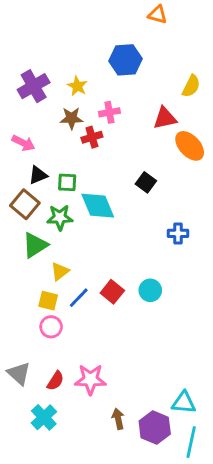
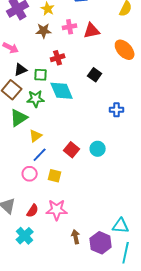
red triangle: (165, 118) -> (92, 31), moved
red cross: (92, 137) -> (58, 58), moved
blue line: (79, 298) -> (40, 155), moved
yellow square: (48, 301) -> (55, 176), moved

